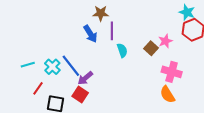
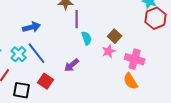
blue arrow: (90, 34) -> (32, 27), moved, turned -72
pink star: (165, 41) -> (109, 51), moved
purple arrow: (85, 78) -> (72, 65), moved

